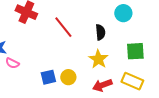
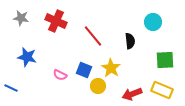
yellow star: (98, 59) -> (111, 68), moved
pink semicircle: (12, 63) -> (60, 75), moved
blue square: (48, 77) -> (84, 70), moved, turned 35

